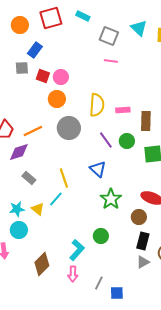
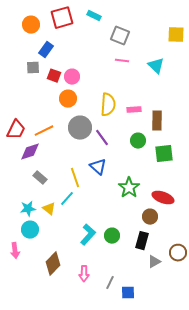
cyan triangle: (139, 28) -> (156, 66), moved
purple line: (106, 140) -> (102, 138), moved
blue triangle: (98, 169) -> (98, 167), moved
green star: (111, 199) -> (129, 188), moved
black rectangle: (143, 241) -> (142, 241), moved
cyan L-shape: (77, 250) -> (88, 235), moved

